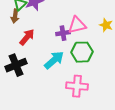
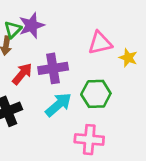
pink triangle: (77, 25) -> (100, 43), moved
purple cross: (63, 33) -> (53, 68), moved, size x1.5

